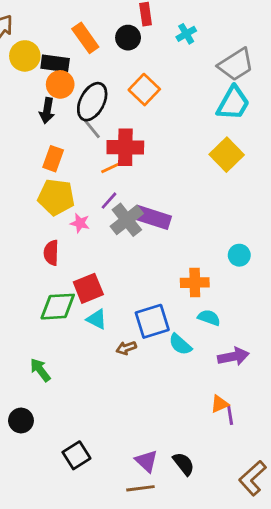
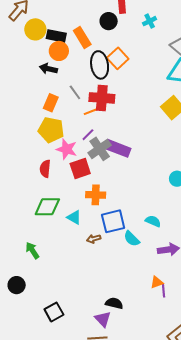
orange rectangle: (85, 38) -> (82, 38), moved
black ellipse: (92, 102) -> (100, 65), moved, turned -40
black arrow: (47, 111) -> (48, 69), turned 90
gray line: (92, 129) -> (75, 92), moved
pink star: (80, 223) -> (67, 149), size x1.5
orange cross: (195, 283) -> (96, 195), moved
red square: (88, 288) -> (80, 168), moved
black semicircle: (184, 464) -> (114, 303), moved, turned -42

